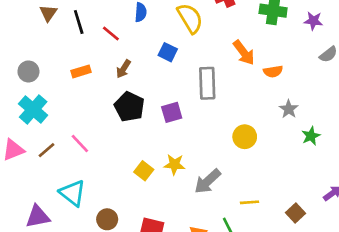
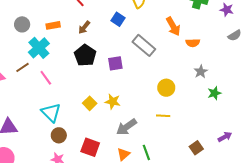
gray circle: (28, 71) -> (22, 24), moved
gray rectangle: (207, 83) -> (144, 45), turned -55
cyan cross: (33, 109) -> (39, 48), moved
brown line: (46, 150) -> (22, 67), moved
gray arrow: (208, 181) -> (127, 127), moved
cyan triangle: (73, 193) -> (51, 113), moved
yellow line: (250, 202) -> (163, 116), moved

